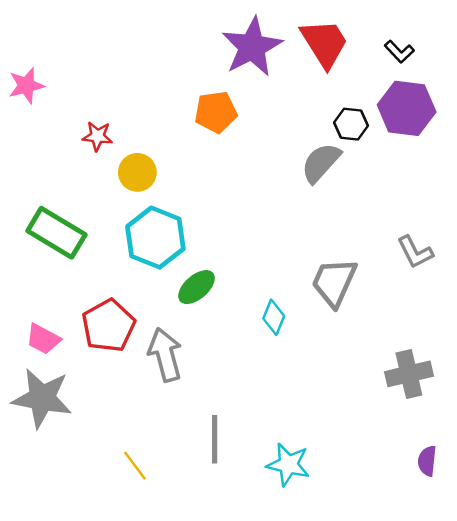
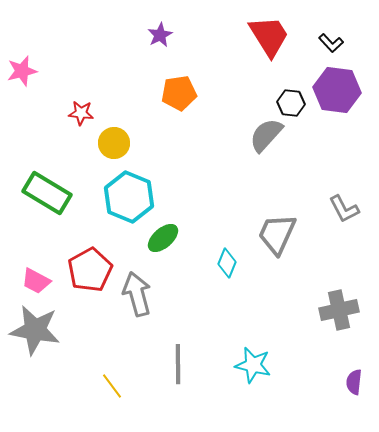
purple star: (252, 47) -> (160, 35), moved, size x0.5
cyan star: (288, 465) -> (253, 365), moved

